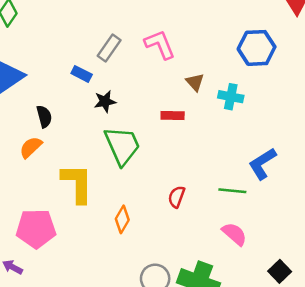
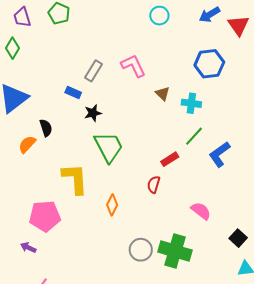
red rectangle: (173, 116) -> (170, 159), moved, turned -30
orange semicircle: (31, 147) -> (27, 144), moved
green line: (232, 191) -> (194, 136), moved, turned -50

